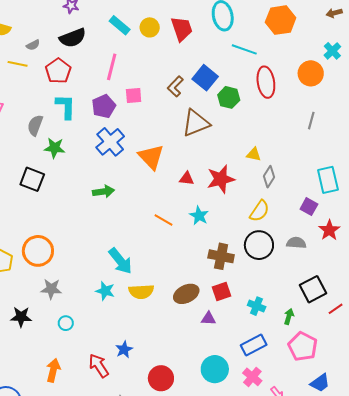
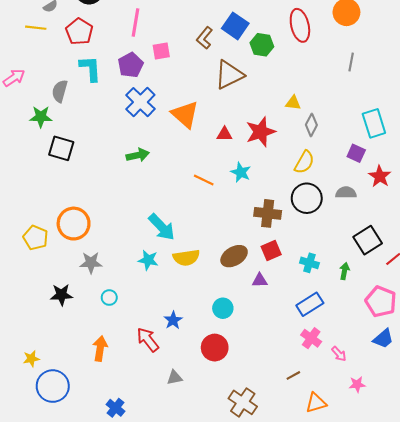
green star: (55, 148) -> (41, 117), moved
pink pentagon: (303, 347) -> (381, 302), moved
cyan circle: (215, 369) -> (223, 308), moved, size x0.7

